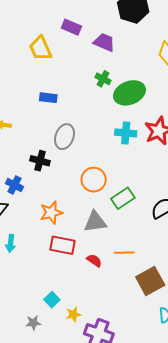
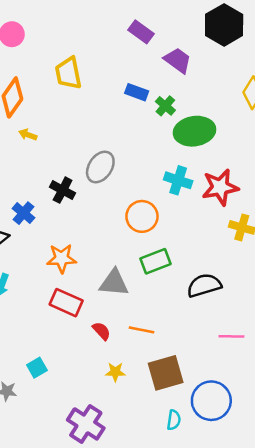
yellow trapezoid: (40, 48) -> (68, 73), moved
blue rectangle: (48, 98) -> (137, 92), moved
orange circle: (94, 180) -> (142, 216), moved
yellow star: (73, 314) -> (115, 372), moved

